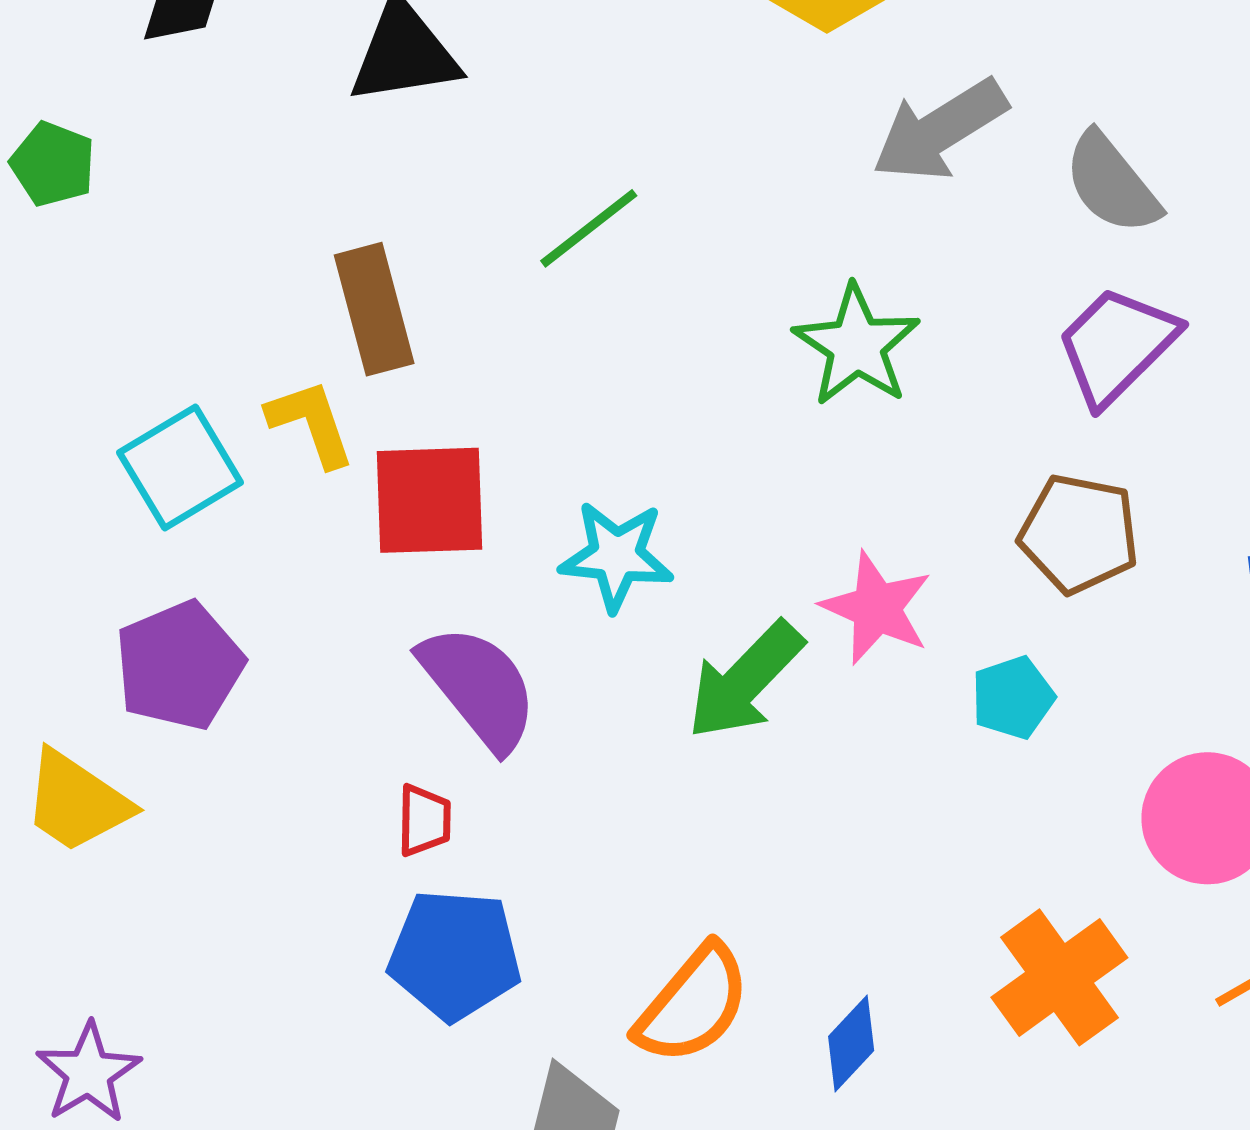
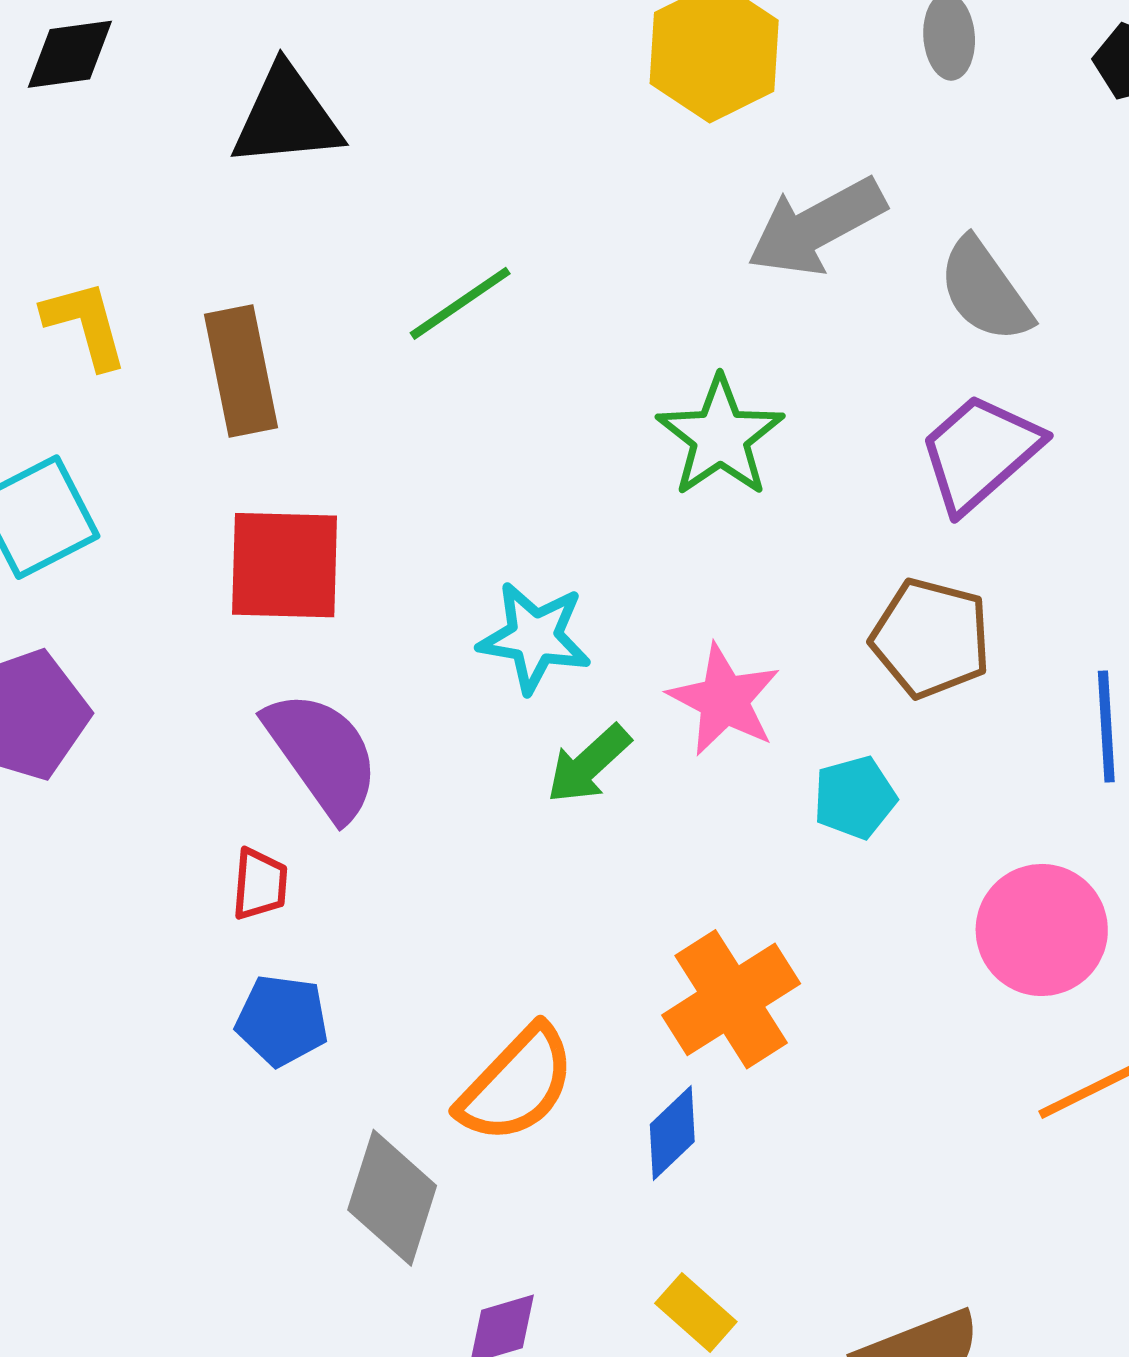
yellow L-shape: (311, 423) -> (85, 324), moved
cyan star: (616, 556) -> (535, 637), moved
green arrow: (745, 680) -> (589, 764), size x0.7
blue pentagon: (455, 955) -> (282, 1020), size x0.7
orange cross: (1059, 977) -> (731, 999), moved

